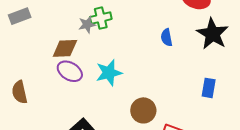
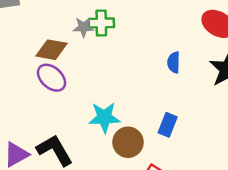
cyan star: (109, 73) -> (104, 117), moved
blue rectangle: (209, 88) -> (168, 125), moved

